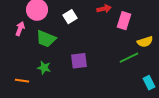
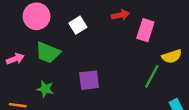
pink arrow: (20, 29) -> (15, 59), moved, turned 48
green line: (129, 58) -> (152, 76), turned -36

